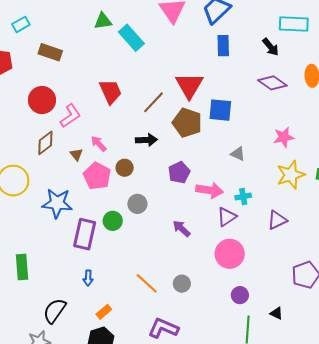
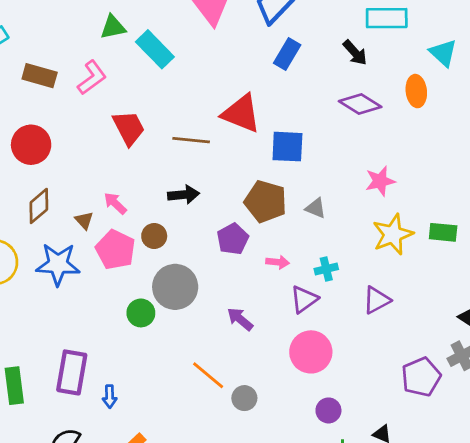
blue rectangle: (223, 46) -> (287, 54), turned 35
red triangle: (189, 85) -> (241, 113), turned -36
brown line: (154, 102) -> (191, 140), turned 55
pink L-shape: (70, 116) -> (92, 78), moved
brown pentagon: (187, 123) -> (266, 202), moved
pink arrow: (210, 190) -> (278, 262), size x0.6
blue star: (57, 203) -> (58, 264), moved
gray circle: (137, 204) -> (175, 287), size x1.6
purple rectangle: (85, 234) -> (72, 372), moved
orange line: (147, 283) -> (208, 375), moved

